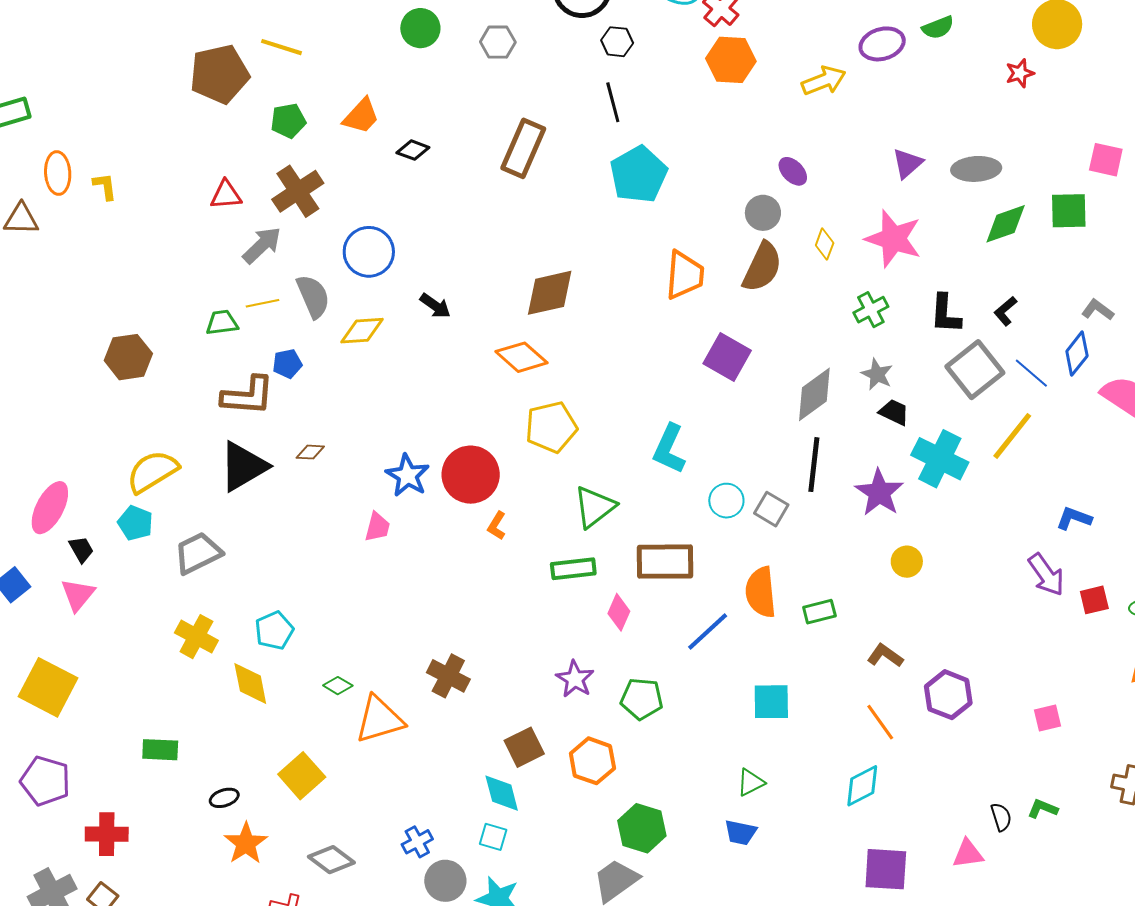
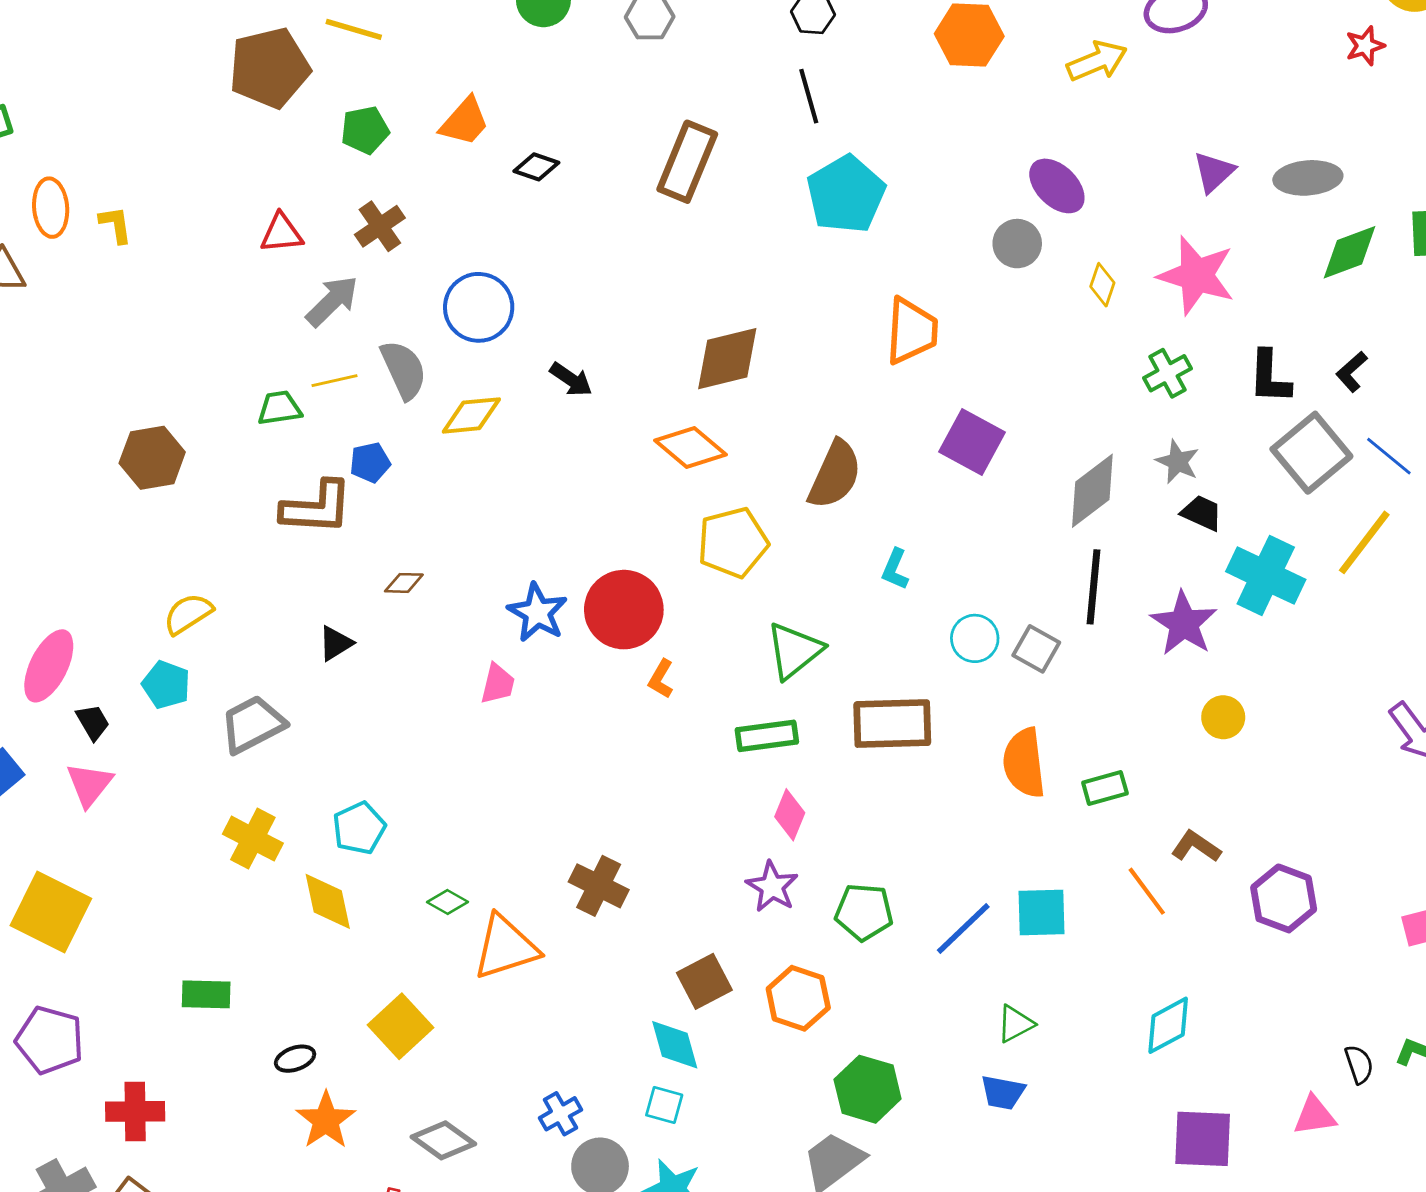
purple ellipse: (793, 171) -> (1057, 186), size x1.4
brown cross: (298, 191) -> (380, 226), size x0.7
brown semicircle: (762, 267) -> (835, 475), moved
cyan L-shape: (669, 449) -> (895, 569), size x0.6
black triangle: (243, 466) -> (335, 643), moved, size x0.5
yellow semicircle: (152, 471) -> (188, 614), size x0.7
pink diamond: (619, 612) -> (790, 815), moved
blue line: (708, 631) -> (963, 928), moved
orange line: (880, 722) -> (1147, 891), moved

